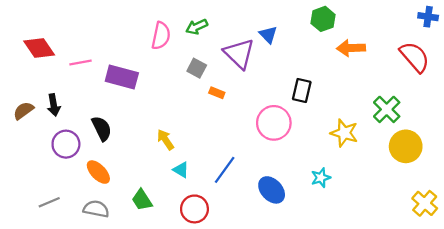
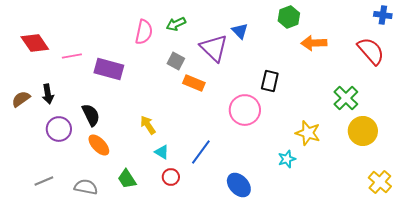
orange rectangle: (217, 93) -> (194, 83), size x1.5
yellow star: (344, 133) -> (308, 133), moved
orange ellipse: (98, 172) -> (99, 145), moved
blue ellipse: (272, 190) -> (239, 185), moved
red circle: (194, 209) -> (171, 177), moved, size x0.7

